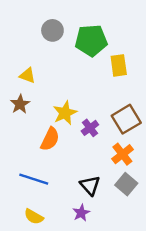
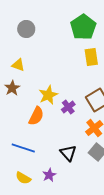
gray circle: (52, 30) -> (26, 29), moved
green pentagon: (91, 40) -> (83, 27), moved, turned -30
purple star: (81, 213) -> (49, 175), moved

